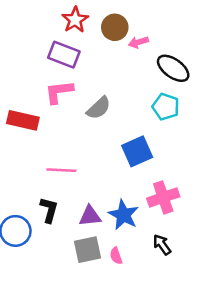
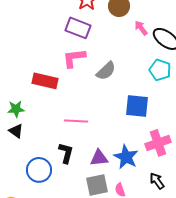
pink arrow: (138, 42) -> (141, 28), moved, turned 70
blue square: (137, 151) -> (137, 106), turned 30

